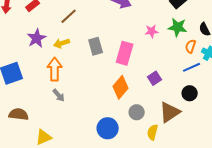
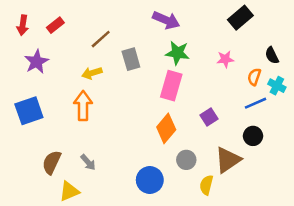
green star: (178, 27) -> (177, 53), moved
pink star: (152, 31) -> (225, 59), moved
purple star: (37, 38) -> (36, 62), moved
gray rectangle: (96, 46) -> (131, 59), moved
gray arrow: (59, 95) -> (88, 162), moved
brown semicircle: (19, 114) -> (52, 162), moved, turned -72

